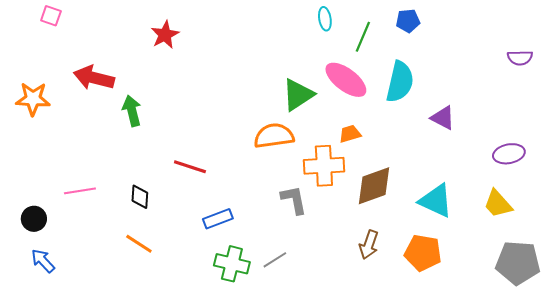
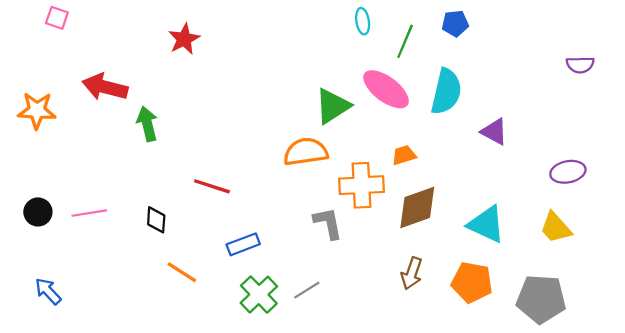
orange trapezoid: (350, 134) -> (404, 155), moved
black circle: (34, 219) -> (38, 212), moved
orange line: (139, 244) -> (182, 272), moved
gray pentagon: (518, 263) -> (541, 299), moved
green cross: (232, 264) -> (259, 295), turned 32

